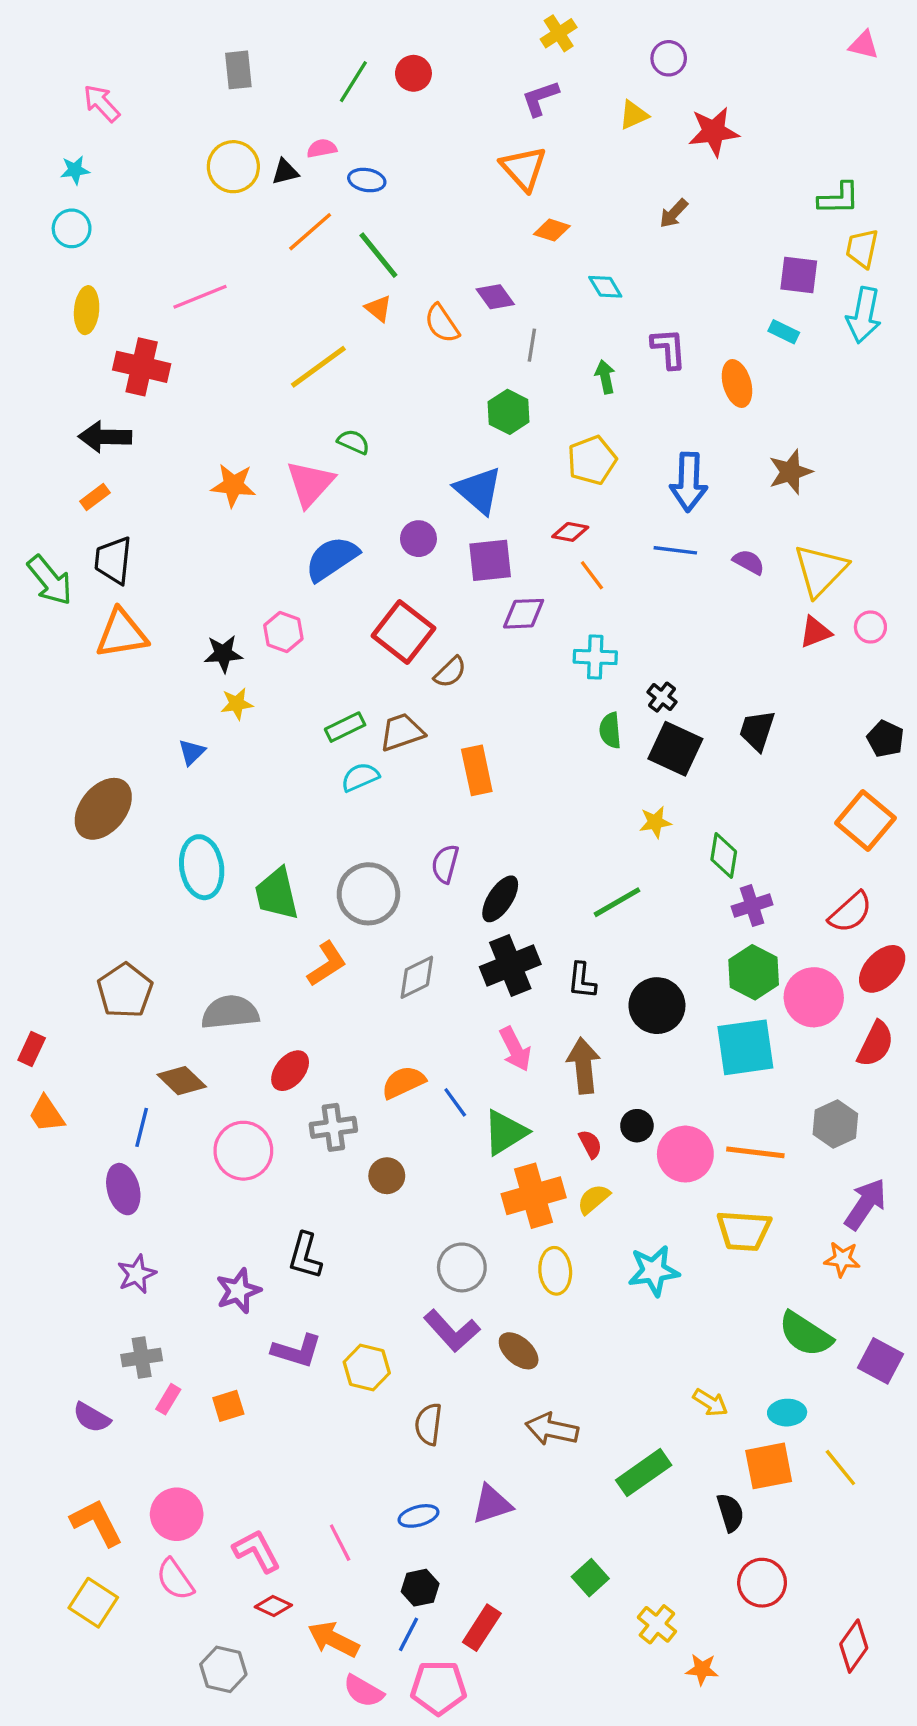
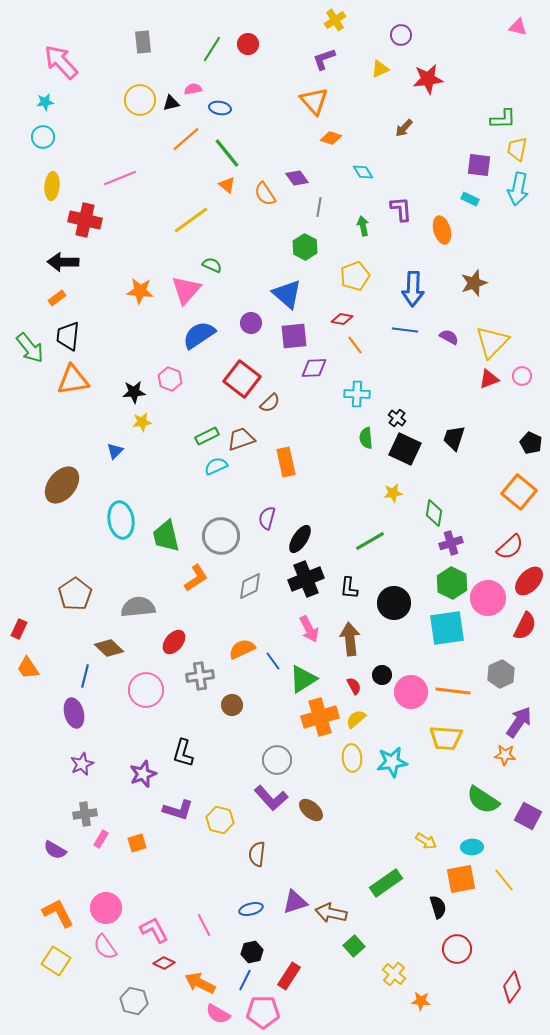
pink arrow: (102, 103) -> (61, 62), size x1.5
yellow ellipse: (555, 1271) -> (352, 758), moved
brown arrow: (552, 1429) -> (331, 913), moved

